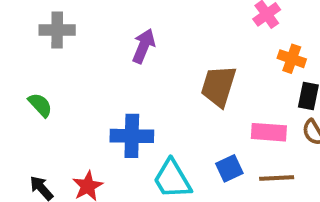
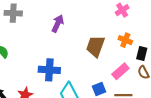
orange cross: (292, 59) -> (125, 40), moved
pink rectangle: (269, 132) -> (120, 71), turned -48

